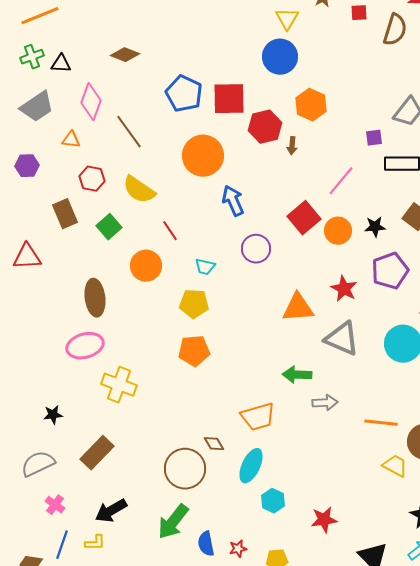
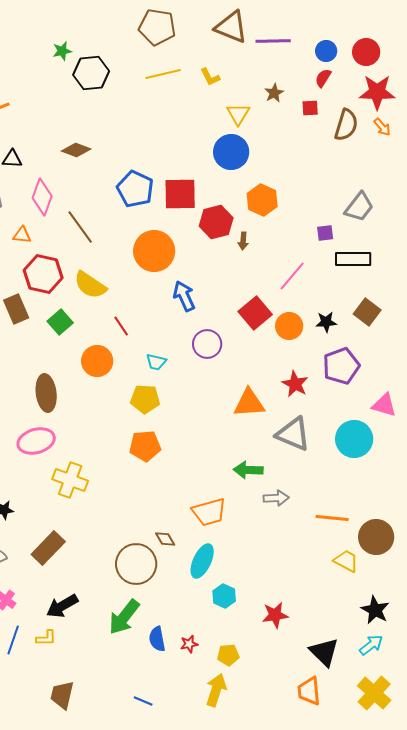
red hexagon: (92, 179) -> (43, 274), size x1.5

